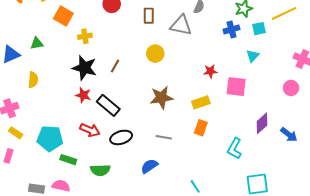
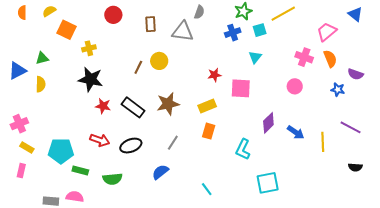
brown line: (115, 66) -> (138, 67), moved
yellow semicircle: (33, 80) -> (41, 84), moved
red star: (83, 95) -> (103, 106), moved
black rectangle: (108, 105) -> (133, 107), moved
gray line: (164, 137) -> (173, 143), turned -63

